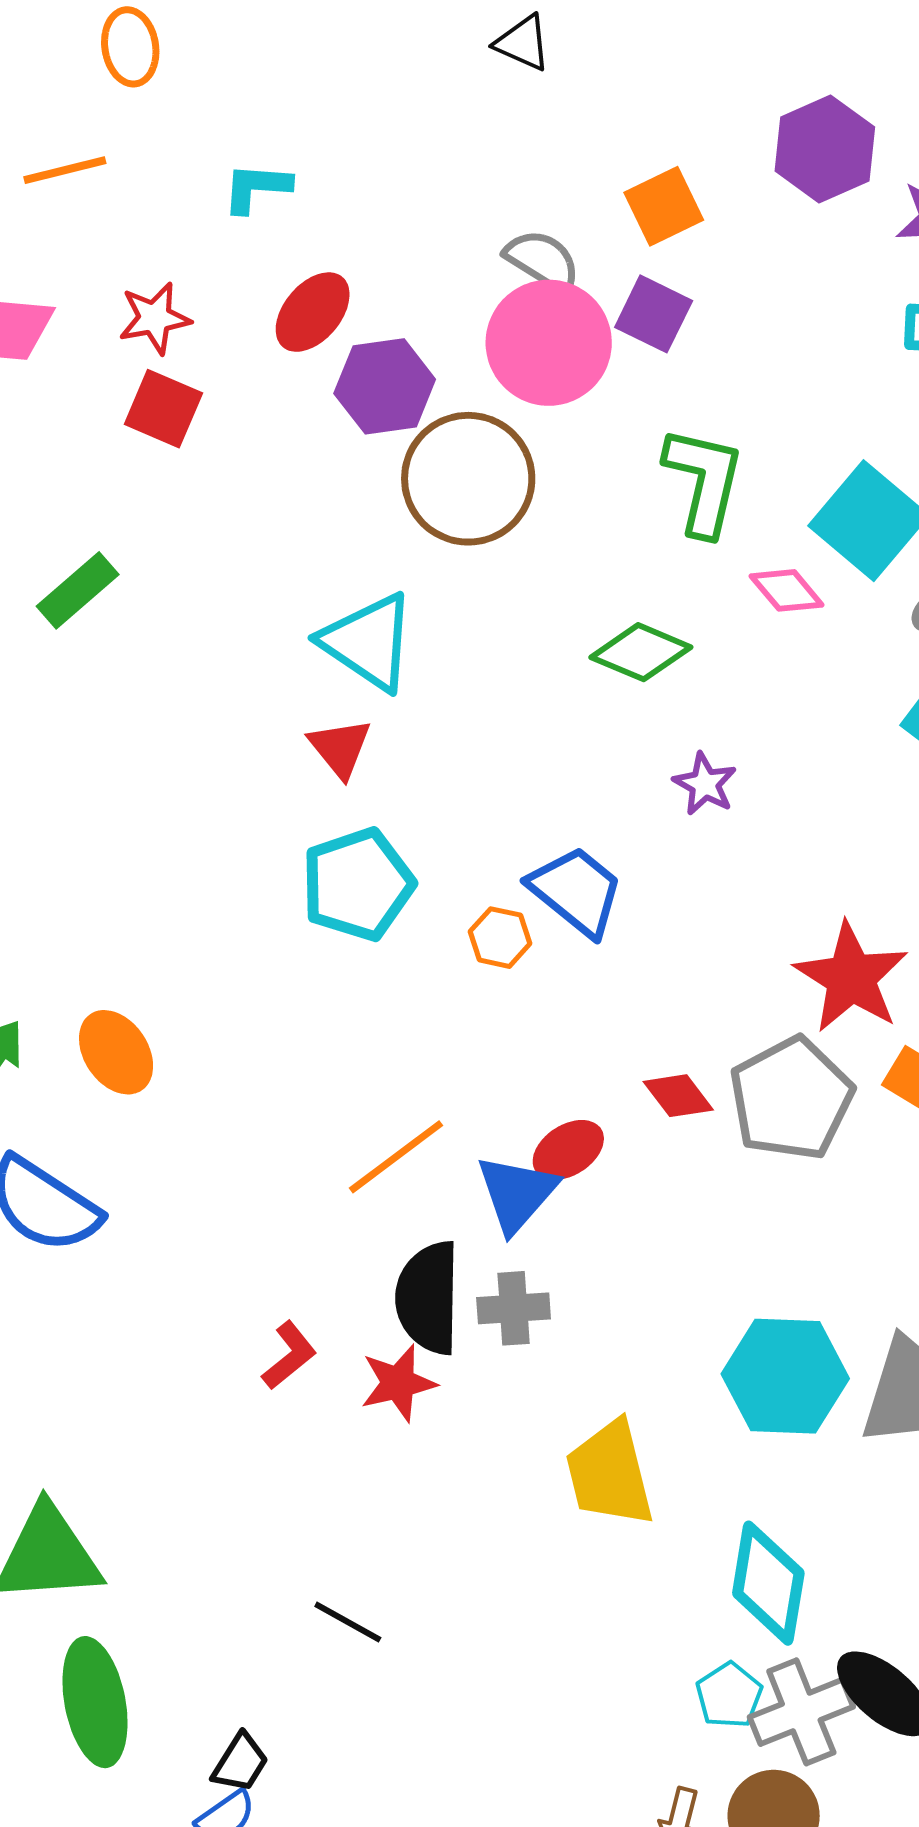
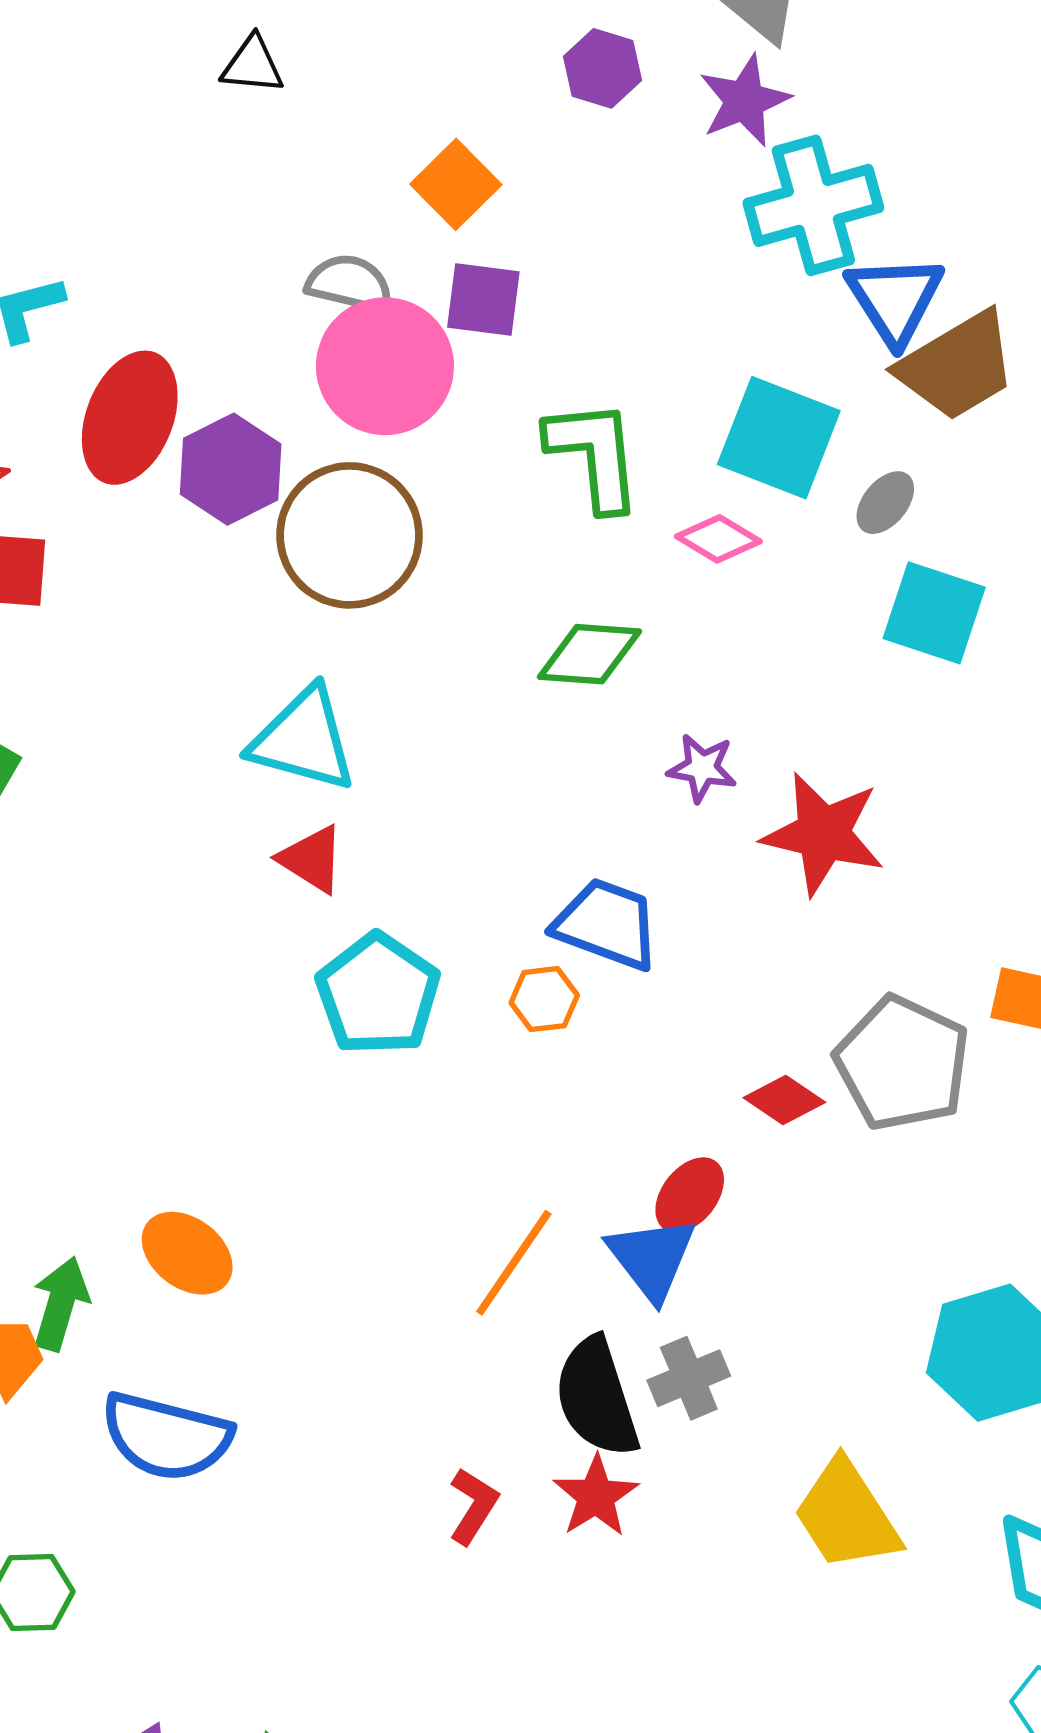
purple hexagon: (825, 149) -> (603, 68), size x0.7
red ellipse: (313, 312) -> (130, 418), size x1.4
red star: (851, 978) -> (823, 834), moved

